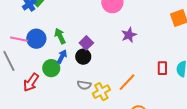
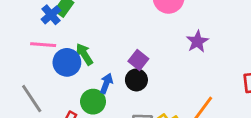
green arrow: (60, 36) -> (84, 54), moved
pink line: (19, 39) -> (43, 45), moved

